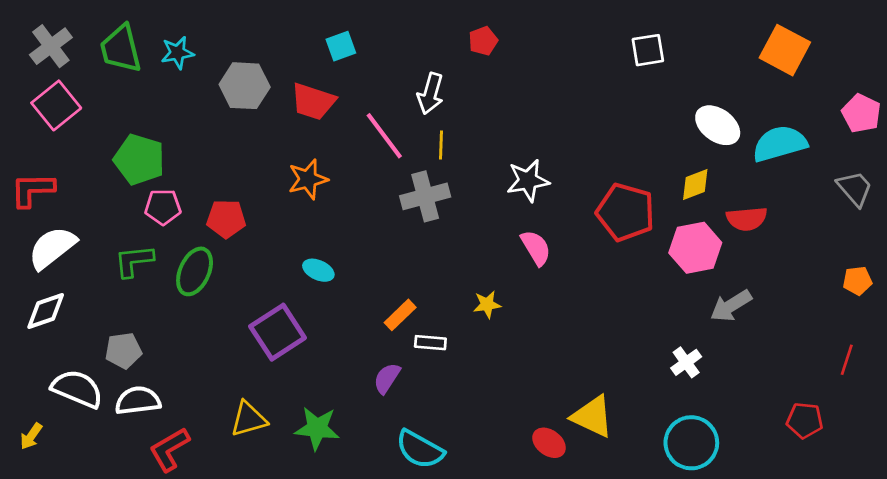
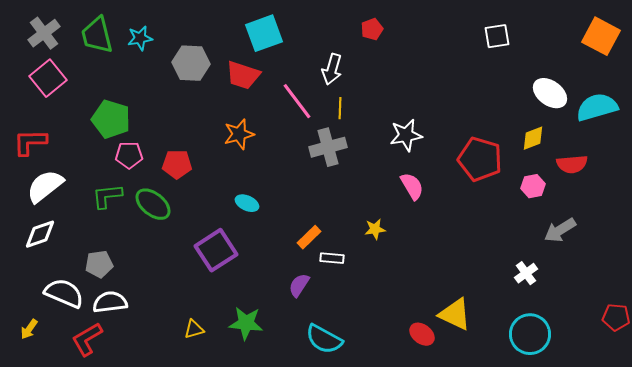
cyan square: (341, 46) -> (264, 33), size x1.6
pink hexagon: (695, 248) -> (533, 186), size x0.6
green ellipse: (195, 271) -> (153, 204), turned -75
yellow triangle: (249, 419) -> (194, 329), moved, size x0.7
red L-shape: (169, 449) -> (87, 339), moved

